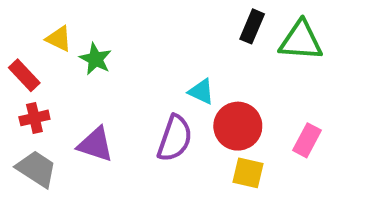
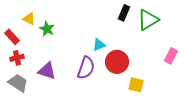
green triangle: (301, 41) -> (148, 20), turned -35
cyan triangle: (201, 92) -> (99, 45), turned -48
pink rectangle: (307, 140) -> (171, 56), moved
yellow square: (248, 173) -> (136, 85), moved

